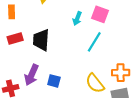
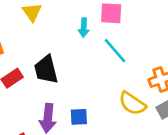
cyan line: (94, 42) -> (115, 51), turned -55

